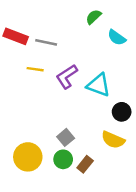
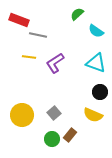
red rectangle: (16, 36) -> (19, 20), moved
cyan triangle: (98, 85) -> (96, 63), moved
yellow circle: (28, 157) -> (22, 115), moved
green circle: (63, 159) -> (52, 139), moved

